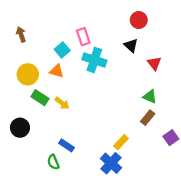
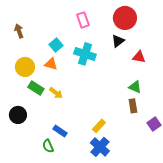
red circle: (139, 20) -> (125, 18), size x1.5
pink rectangle: (83, 37) -> (83, 20), moved
black triangle: (131, 46) -> (118, 41), turned 40
red triangle: (154, 63) -> (139, 57), turned -40
brown rectangle: (148, 118) -> (133, 106), turned -48
yellow rectangle: (121, 142) -> (99, 126), moved

